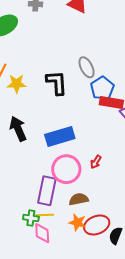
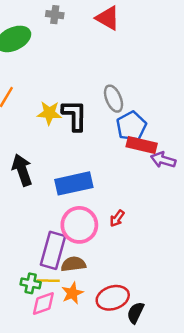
yellow star: (17, 84) -> (49, 113), moved
brown semicircle: (79, 199) -> (73, 264), moved
orange star: (77, 222) -> (72, 293), moved, turned 30
pink diamond: (42, 233) -> (43, 303), turned 70

